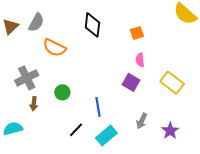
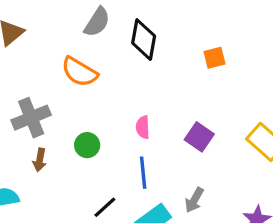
gray semicircle: (36, 22) -> (97, 22), moved
pink semicircle: (140, 60) -> (143, 127), moved
gray arrow: (142, 121) -> (194, 200), moved

